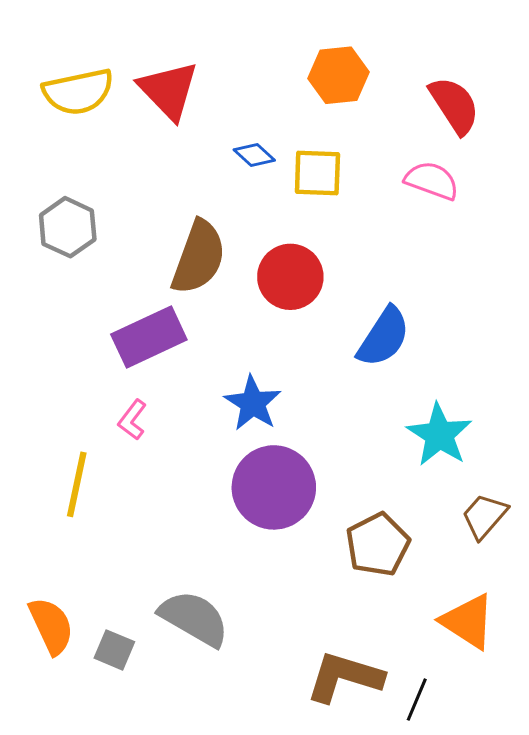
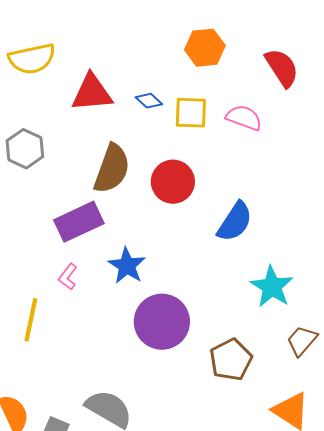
red triangle: (168, 90) -> (92, 93), moved, turned -51
pink semicircle: (432, 181) -> (244, 118), moved
blue star: (253, 403) -> (127, 266), moved

